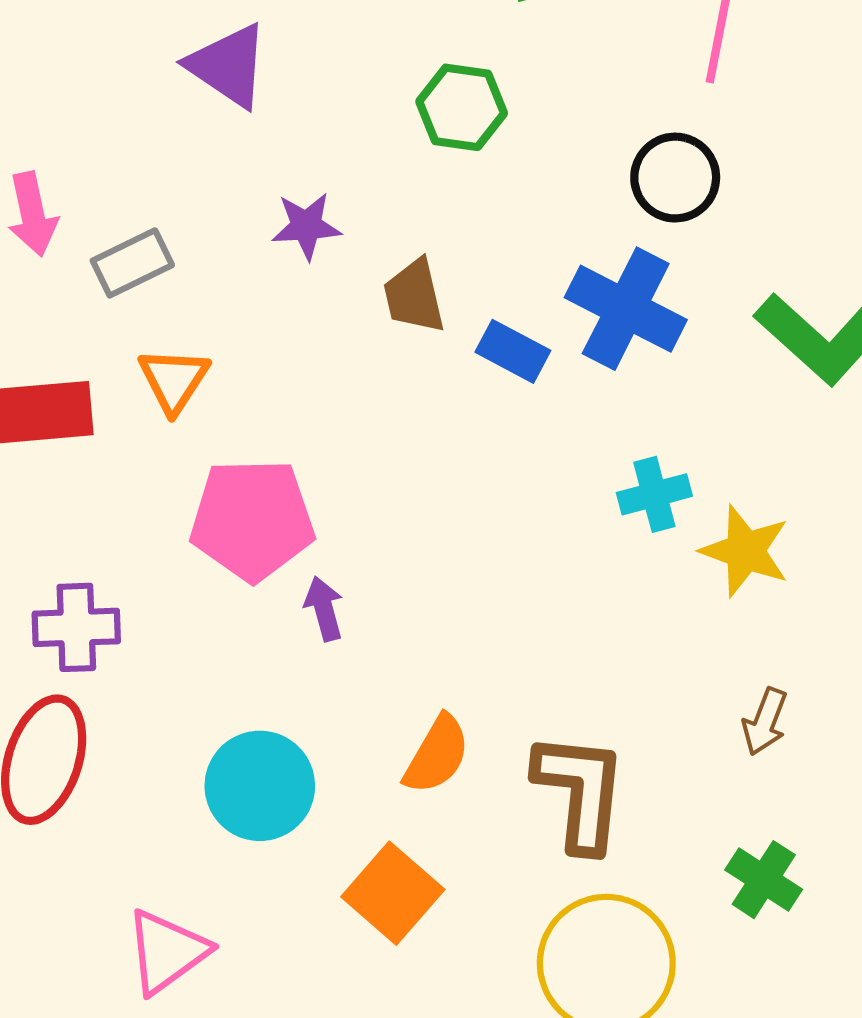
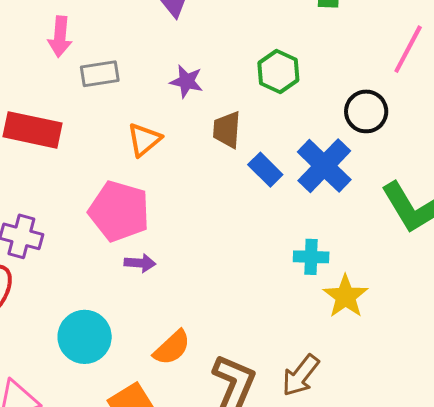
green hexagon: (462, 107) -> (278, 71), moved
orange triangle: (174, 380) -> (144, 140), moved
purple arrow: (324, 609) -> (140, 263), turned 92
brown arrow: (765, 722) -> (300, 375), moved, size x1.4

